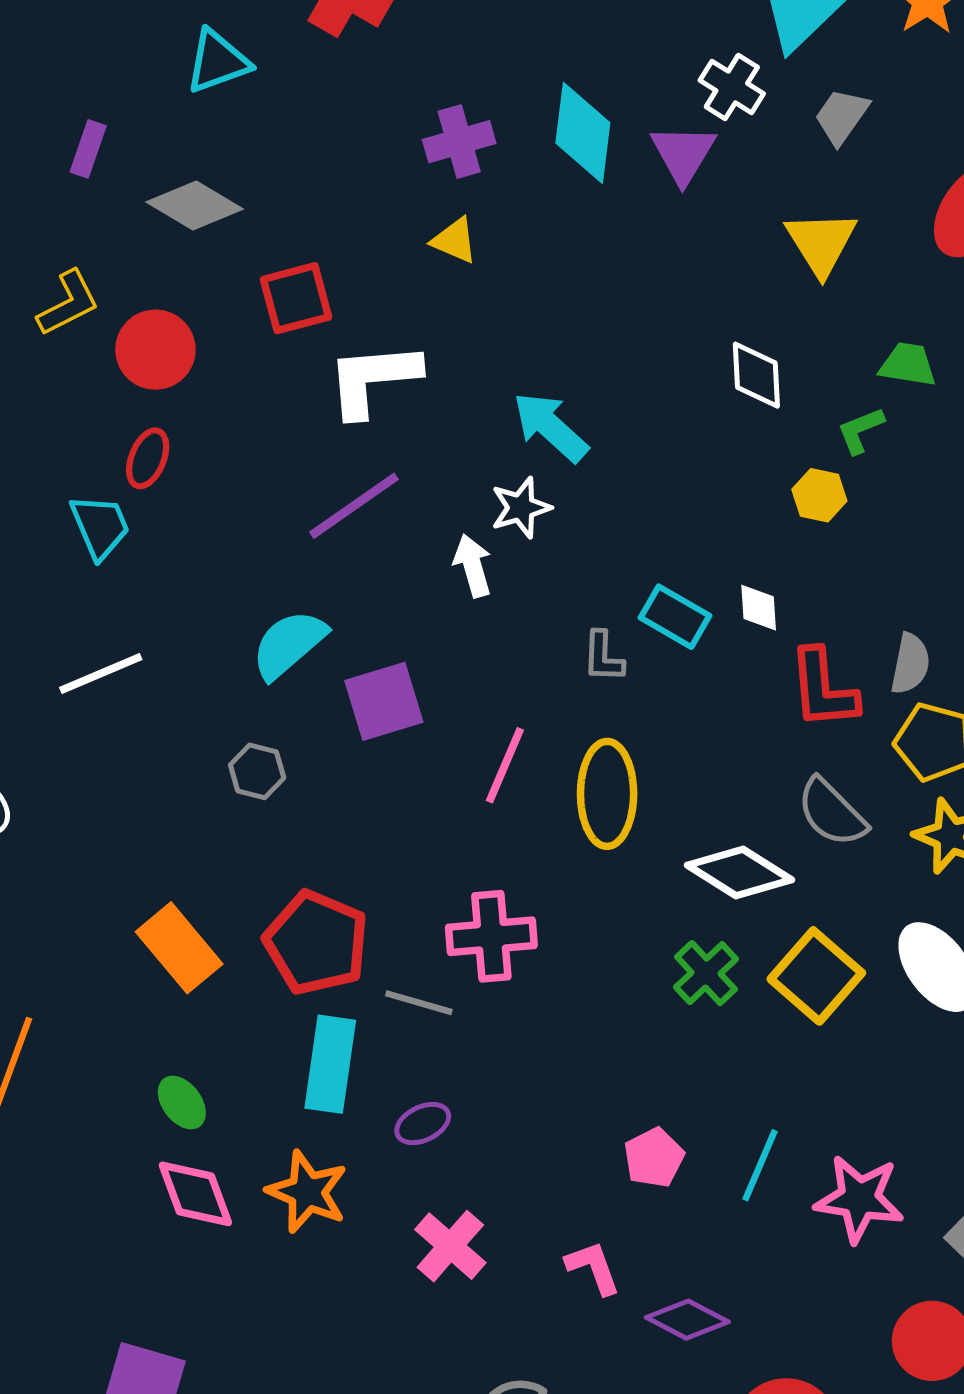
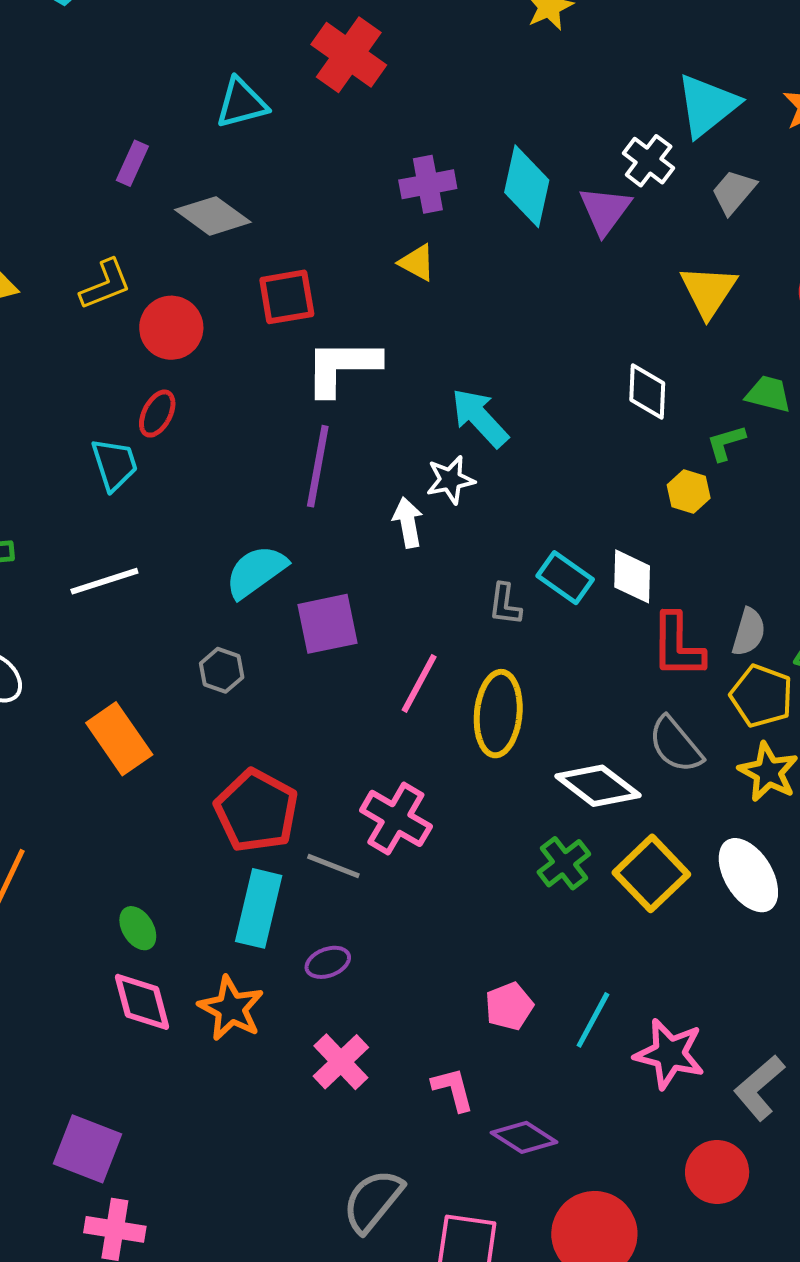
purple line: (354, 506) -> (318, 466), turned -50
white diamond: (759, 608) -> (632, 576), size x1.4
pink cross: (491, 936) -> (396, 818), turned 30
orange rectangle: (179, 948) -> (119, 739), moved

